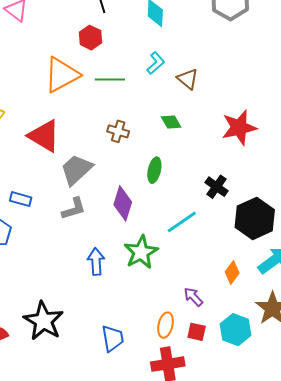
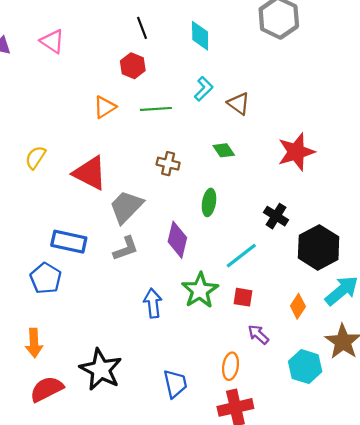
orange triangle: (62, 75) -> (105, 107), size x0.6
blue rectangle: (21, 199) -> (69, 242), size x1.5
red square: (197, 332) -> (243, 297), moved

